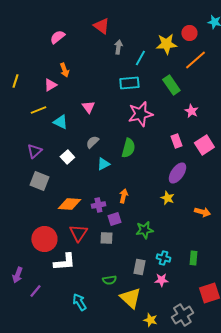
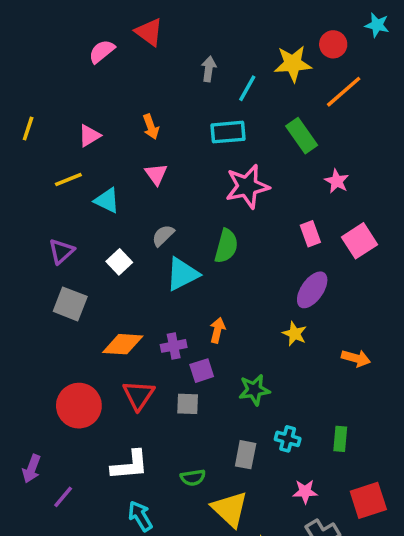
red triangle: (101, 26) -> (149, 32), moved
orange arrow: (64, 70) -> (151, 127), moved
cyan triangle: (103, 164) -> (182, 274), size x1.5
white L-shape: (64, 262) -> (130, 465), moved
pink star: (161, 280) -> (305, 492), moved

